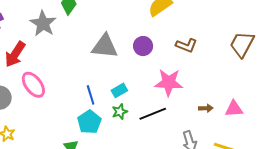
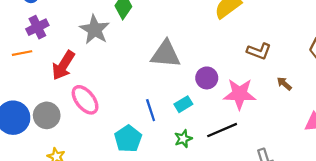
purple circle: (143, 46) -> (207, 78), moved
brown arrow: (206, 108) -> (284, 84), moved, turned -136
green star: (120, 112) -> (183, 139), moved
cyan pentagon: (89, 122) -> (128, 139), moved

